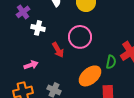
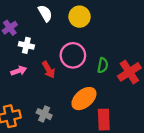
green semicircle: (111, 62) -> (103, 65), moved
pink arrow: (31, 65) -> (19, 71), moved

